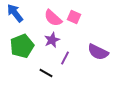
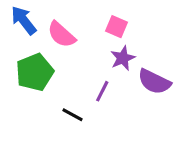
pink semicircle: (53, 18) -> (61, 35), moved
purple star: (52, 40) -> (123, 58), moved

